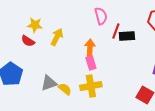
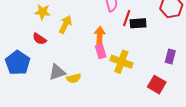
red semicircle: (28, 41) -> (39, 39), moved
yellow cross: (91, 86) -> (121, 62), moved, turned 30
yellow semicircle: (65, 89) -> (74, 78), turned 128

